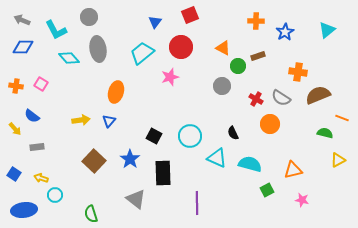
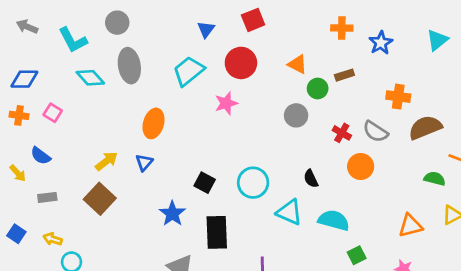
blue diamond: (23, 47) -> (24, 79), moved
yellow arrow: (81, 120) -> (106, 161), turned -30
brown square: (94, 161) -> (100, 199), moved
orange triangle: (293, 170) -> (410, 226), moved

